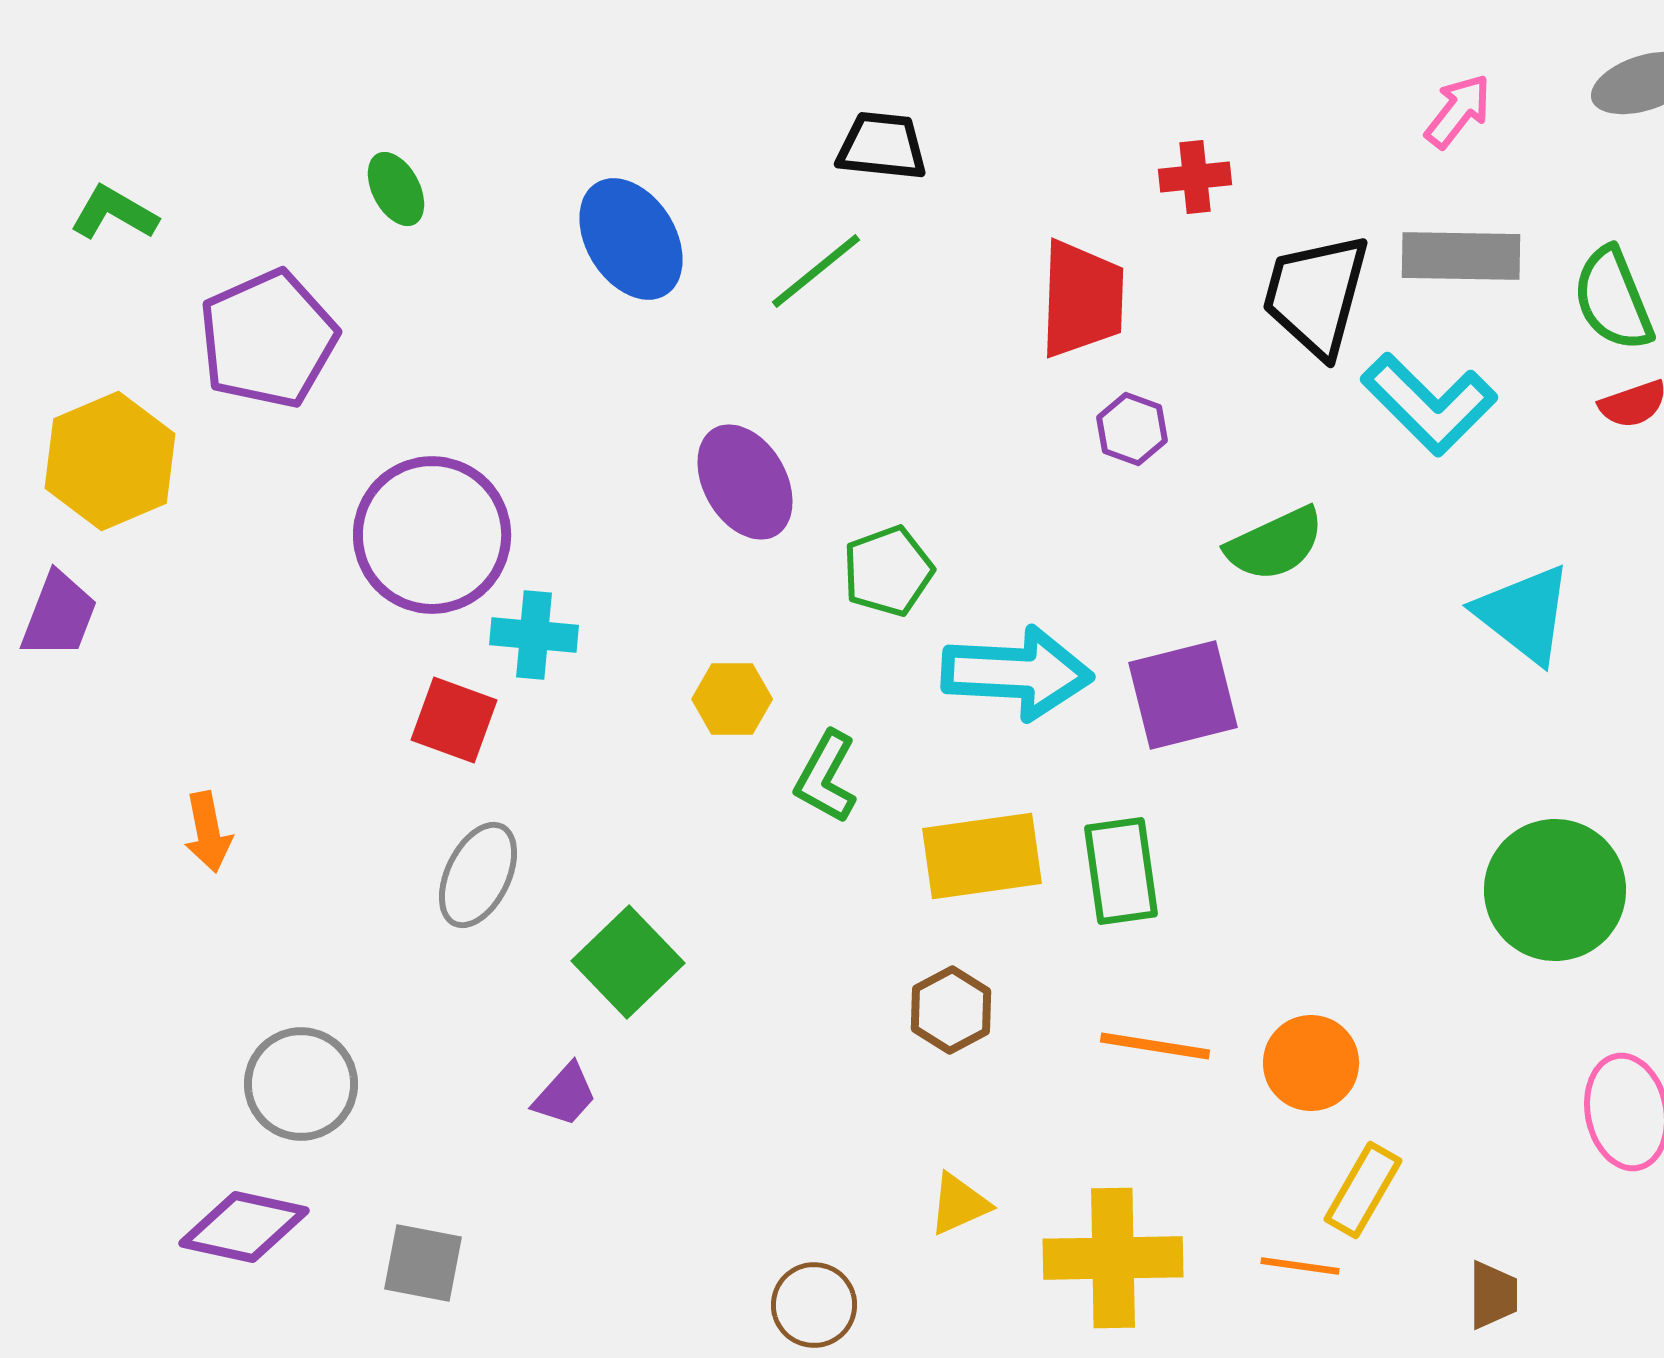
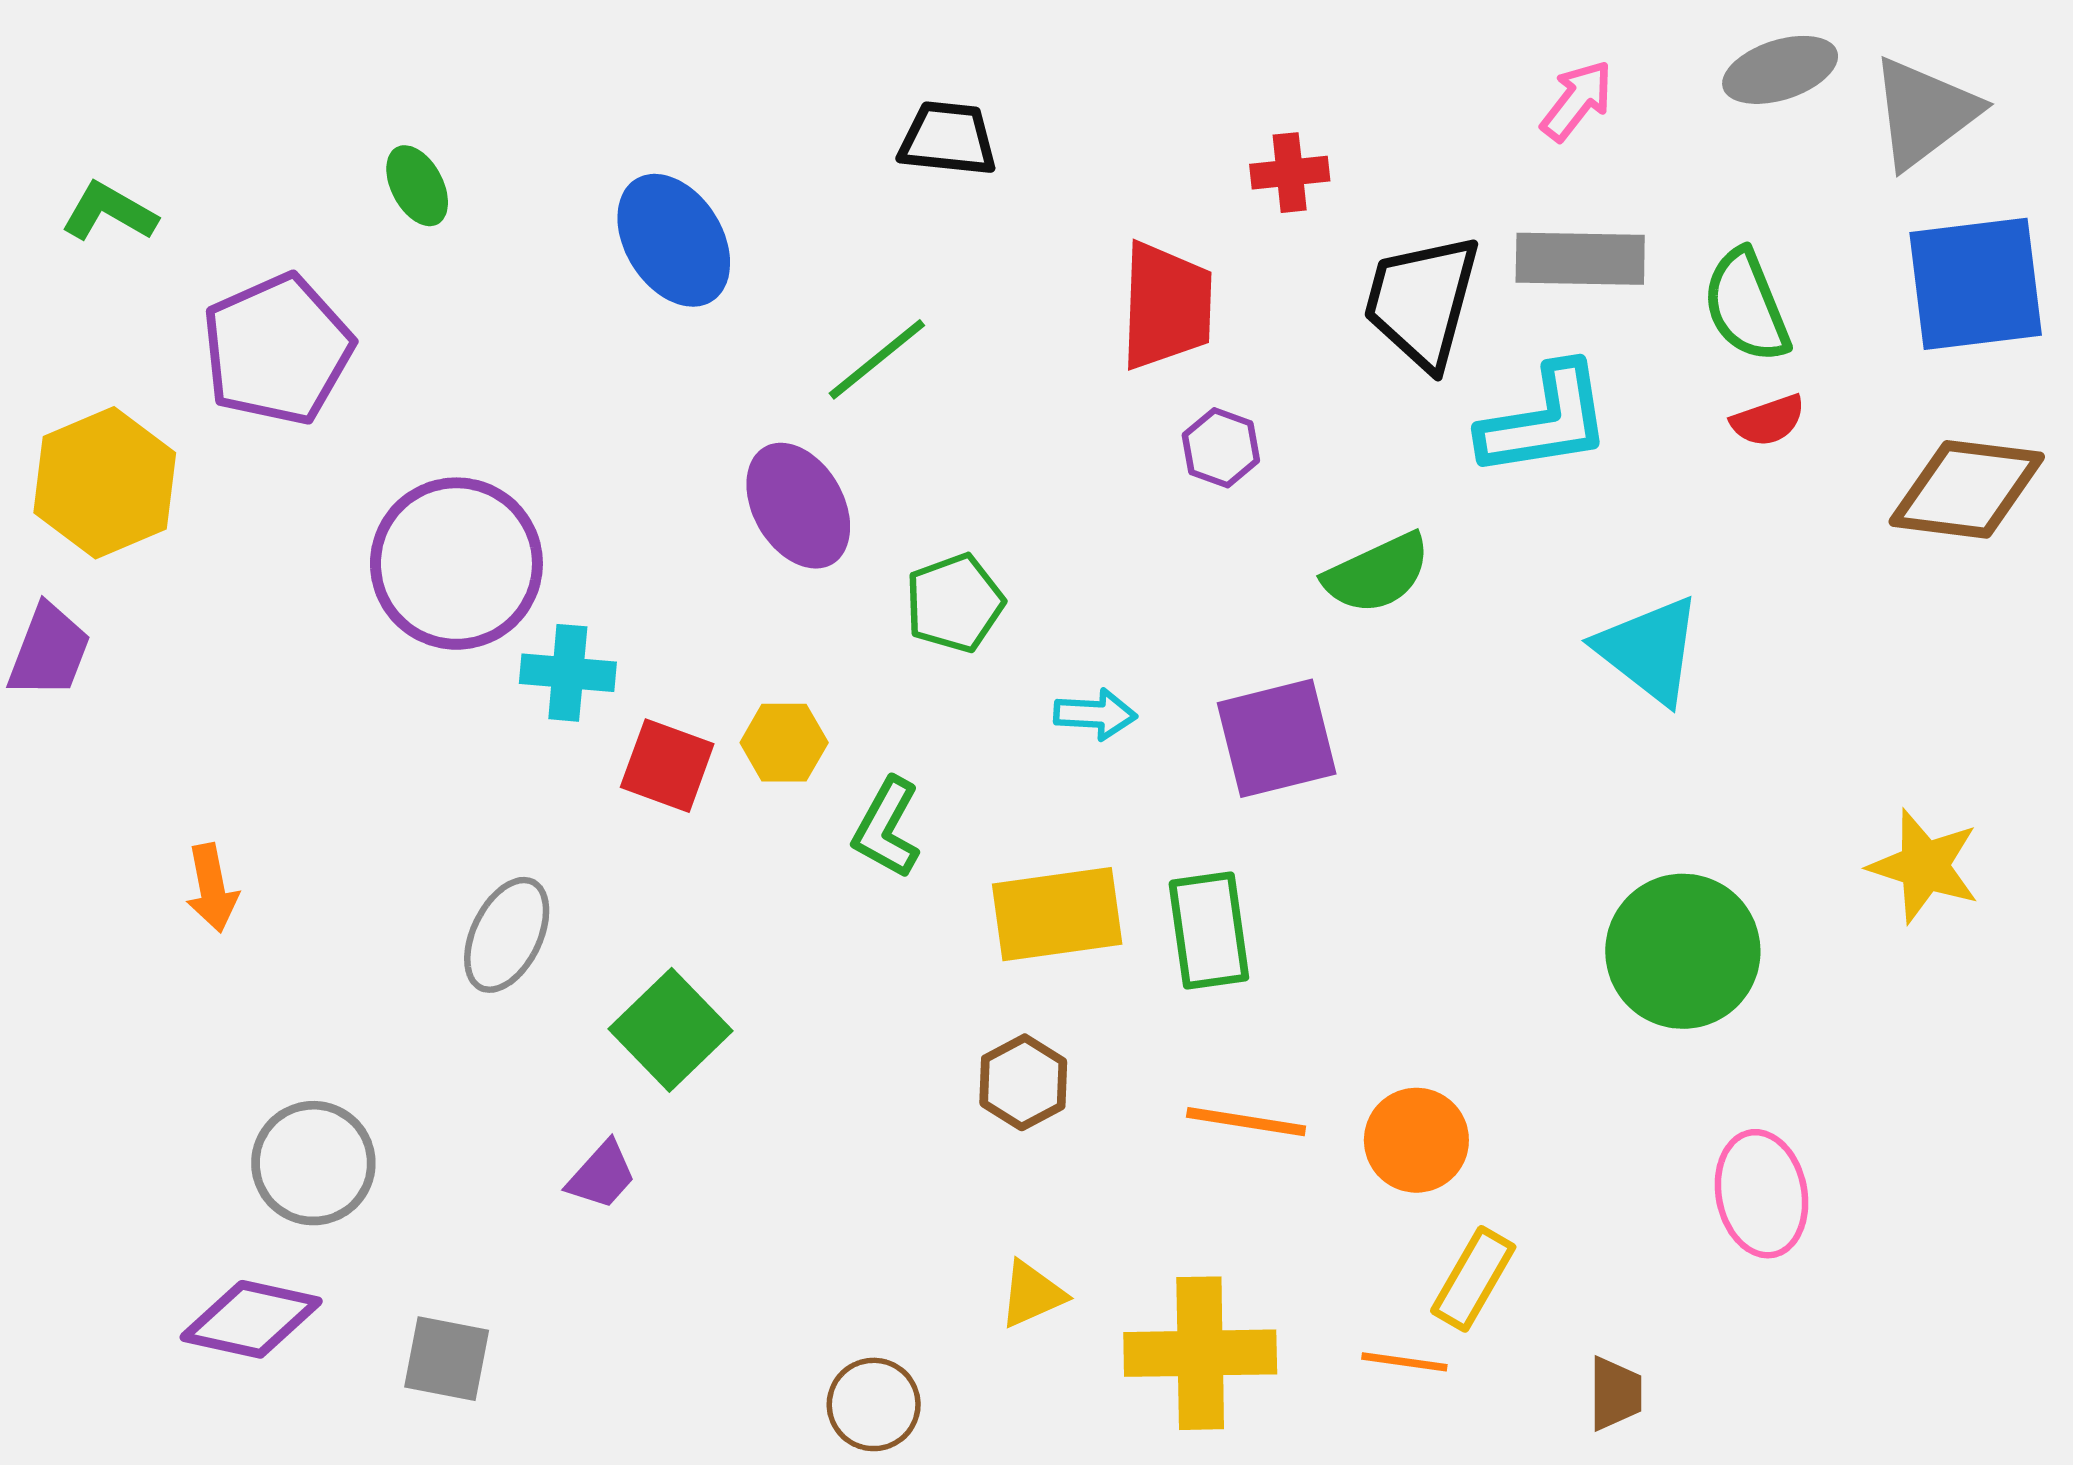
green line: (816, 271) -> (877, 359), moved
cyan L-shape: (1429, 404) -> (1545, 420), turned -54
cyan arrow: (1017, 673) -> (1095, 714), size x0.5
red square: (454, 720) -> (667, 766), moved

